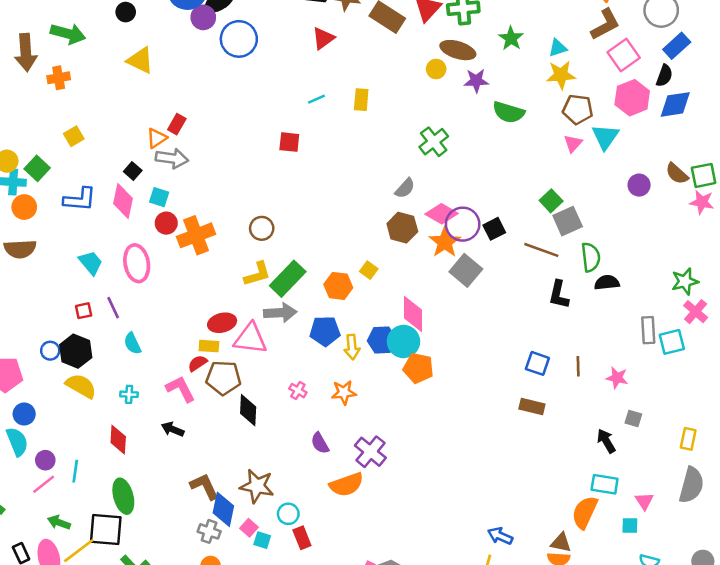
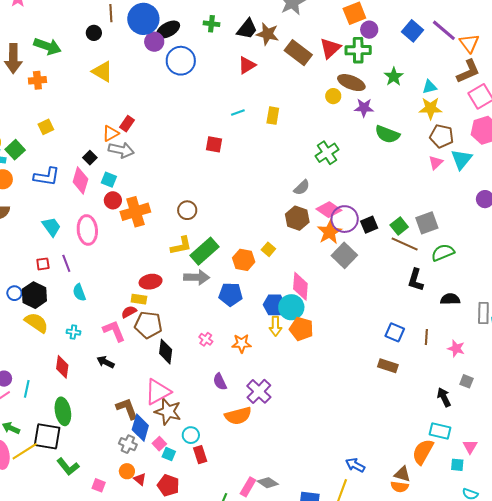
green square: (551, 201) -> (399, 226), moved
green semicircle: (591, 257) -> (443, 253), turned -110
black semicircle: (607, 283) -> (450, 299), moved
pink triangle: (250, 339) -> (158, 392), moved, turned -40
yellow arrow: (352, 347) -> (275, 326), moved

